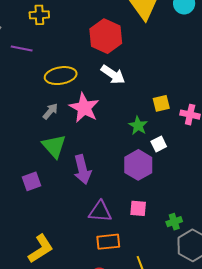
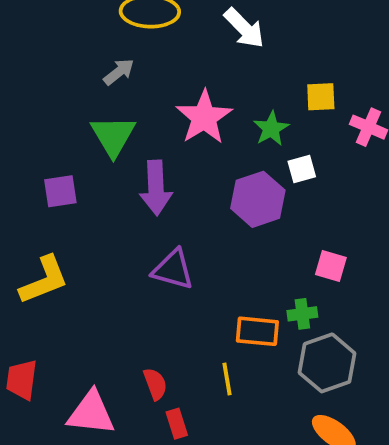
pink star: (84, 108) -> (204, 117), moved
pink square: (138, 208) -> (331, 266), moved
orange rectangle: (108, 242) -> (257, 331), moved
yellow L-shape: (41, 249) -> (44, 280), moved

